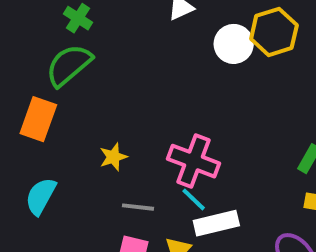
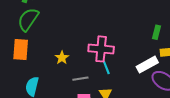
cyan line: (194, 199) -> (106, 67), turned 40
white rectangle: (216, 223) -> (147, 65), moved

